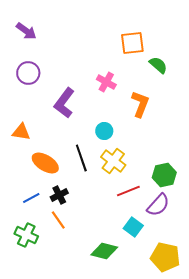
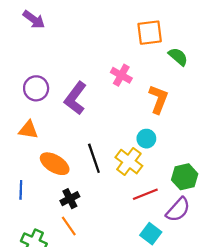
purple circle: (28, 73) -> (36, 88), moved
cyan circle: (104, 131) -> (146, 139), moved
blue line: (31, 198) -> (21, 190), moved, turned -60

